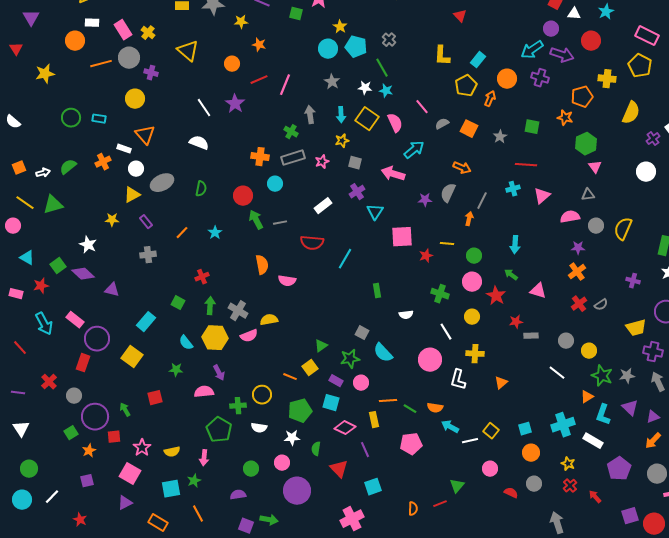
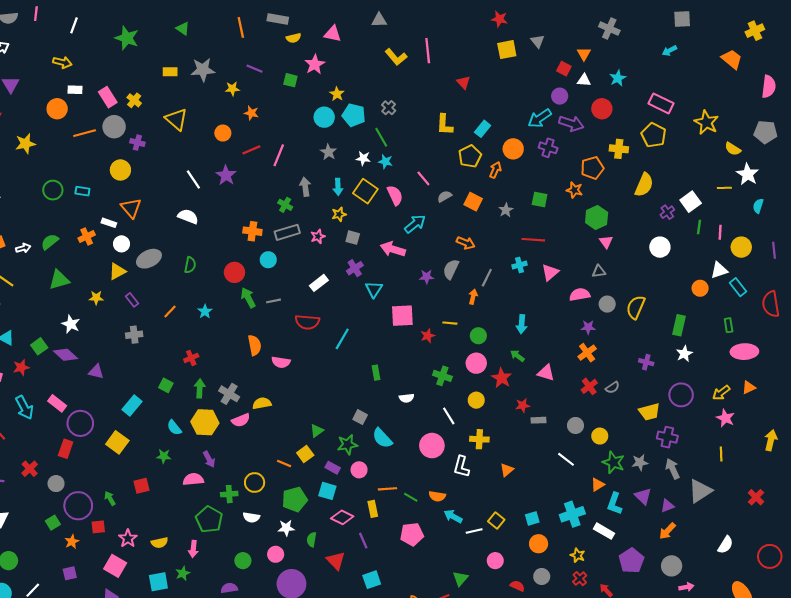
green triangle: (53, 205) -> (59, 280), moved

